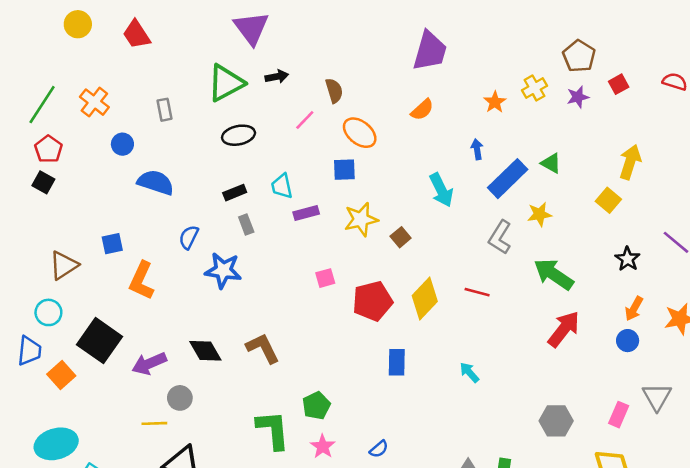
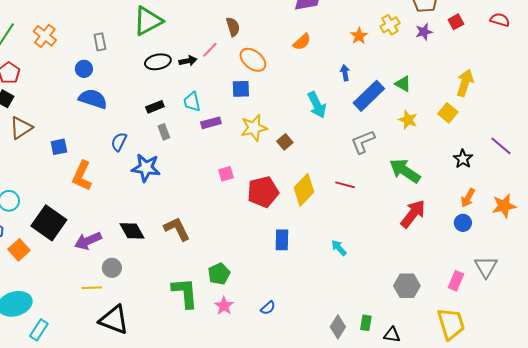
black arrow: (277, 77) -> (188, 61), moved
blue circle: (122, 144) -> (84, 69), moved
yellow star: (540, 214) -> (408, 120), moved, turned 30
gray L-shape: (500, 237) -> (363, 142), turned 36
brown triangle: (64, 265) -> (21, 128), moved

